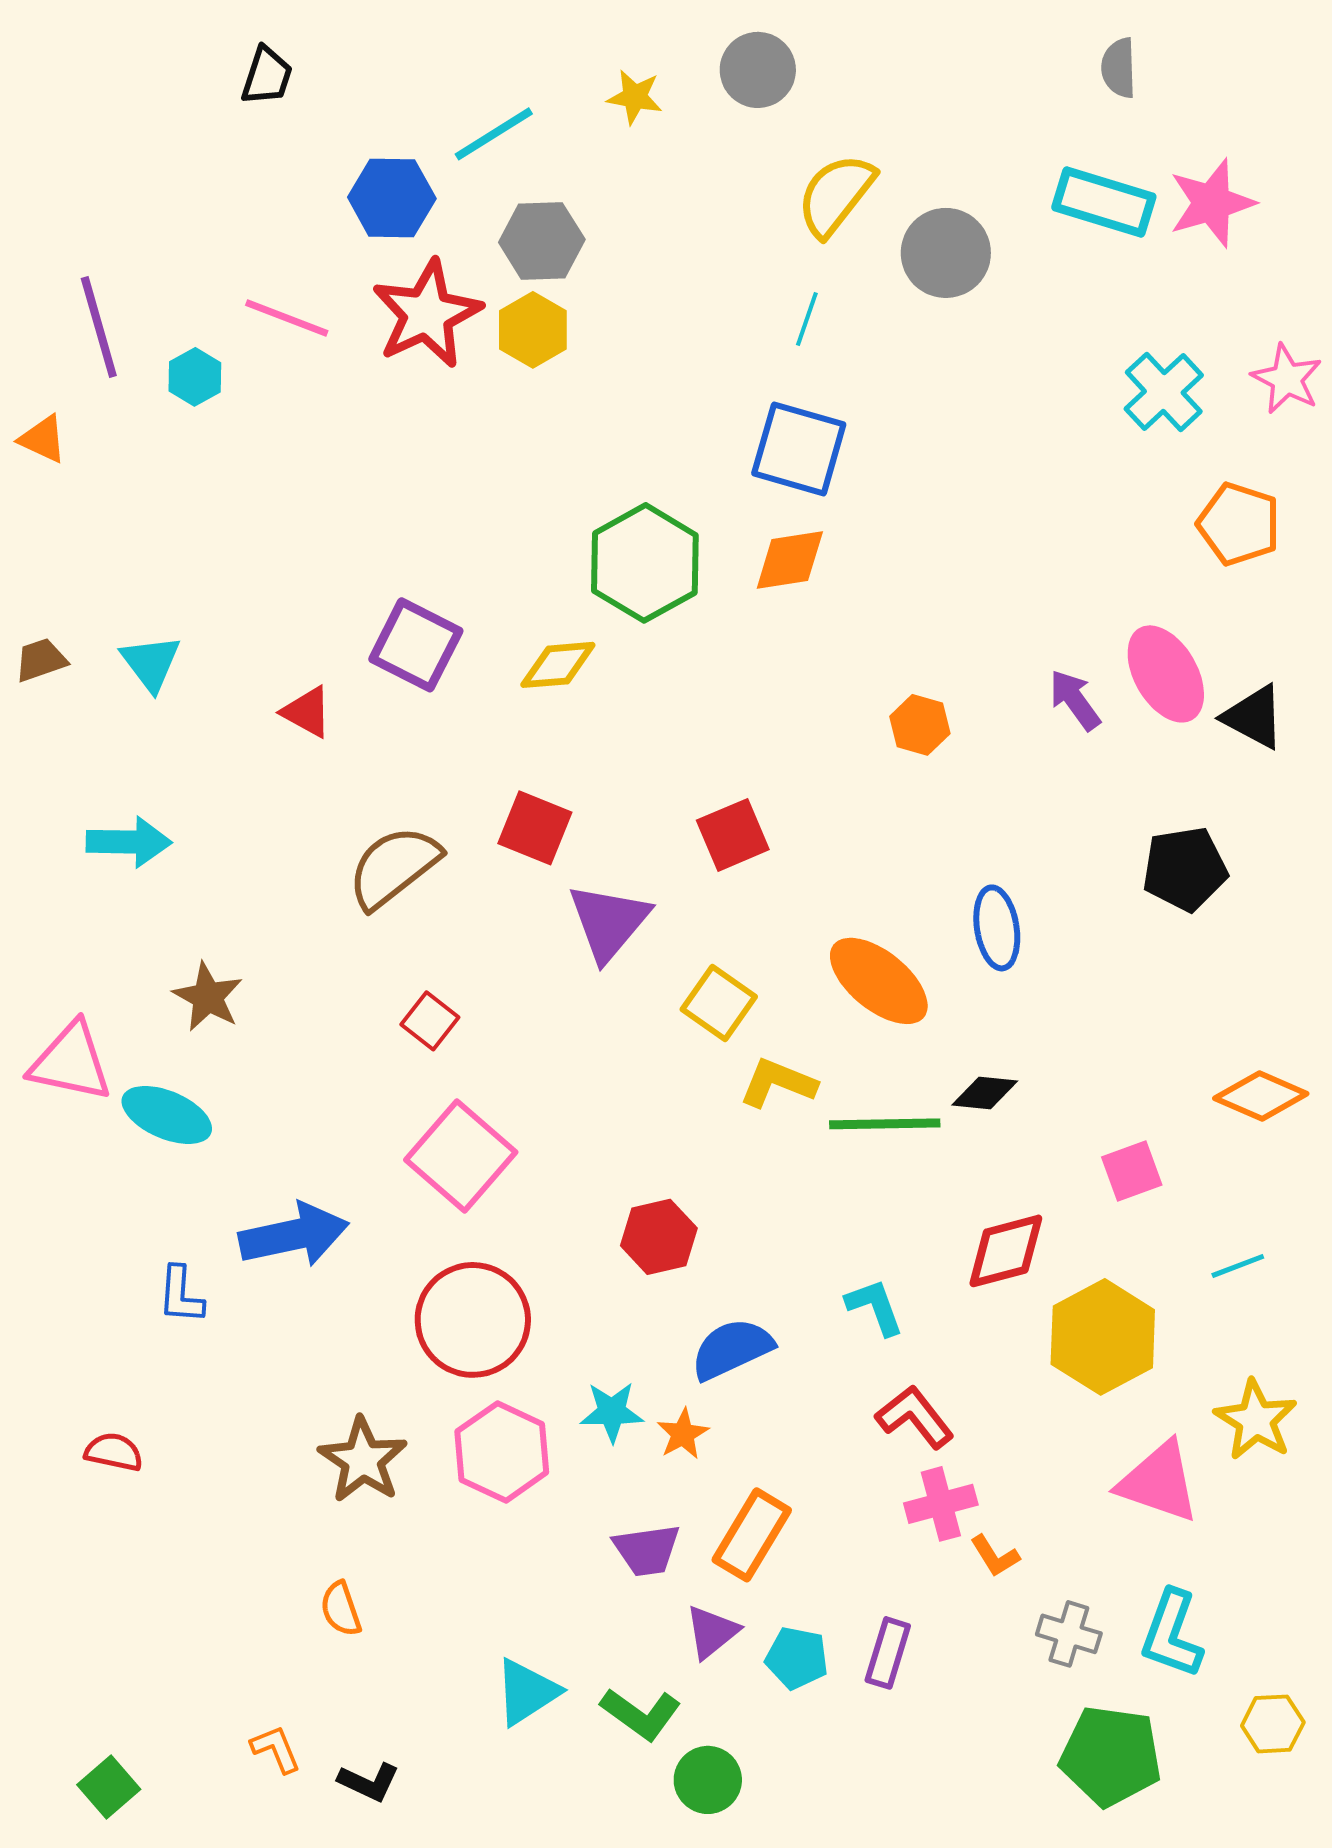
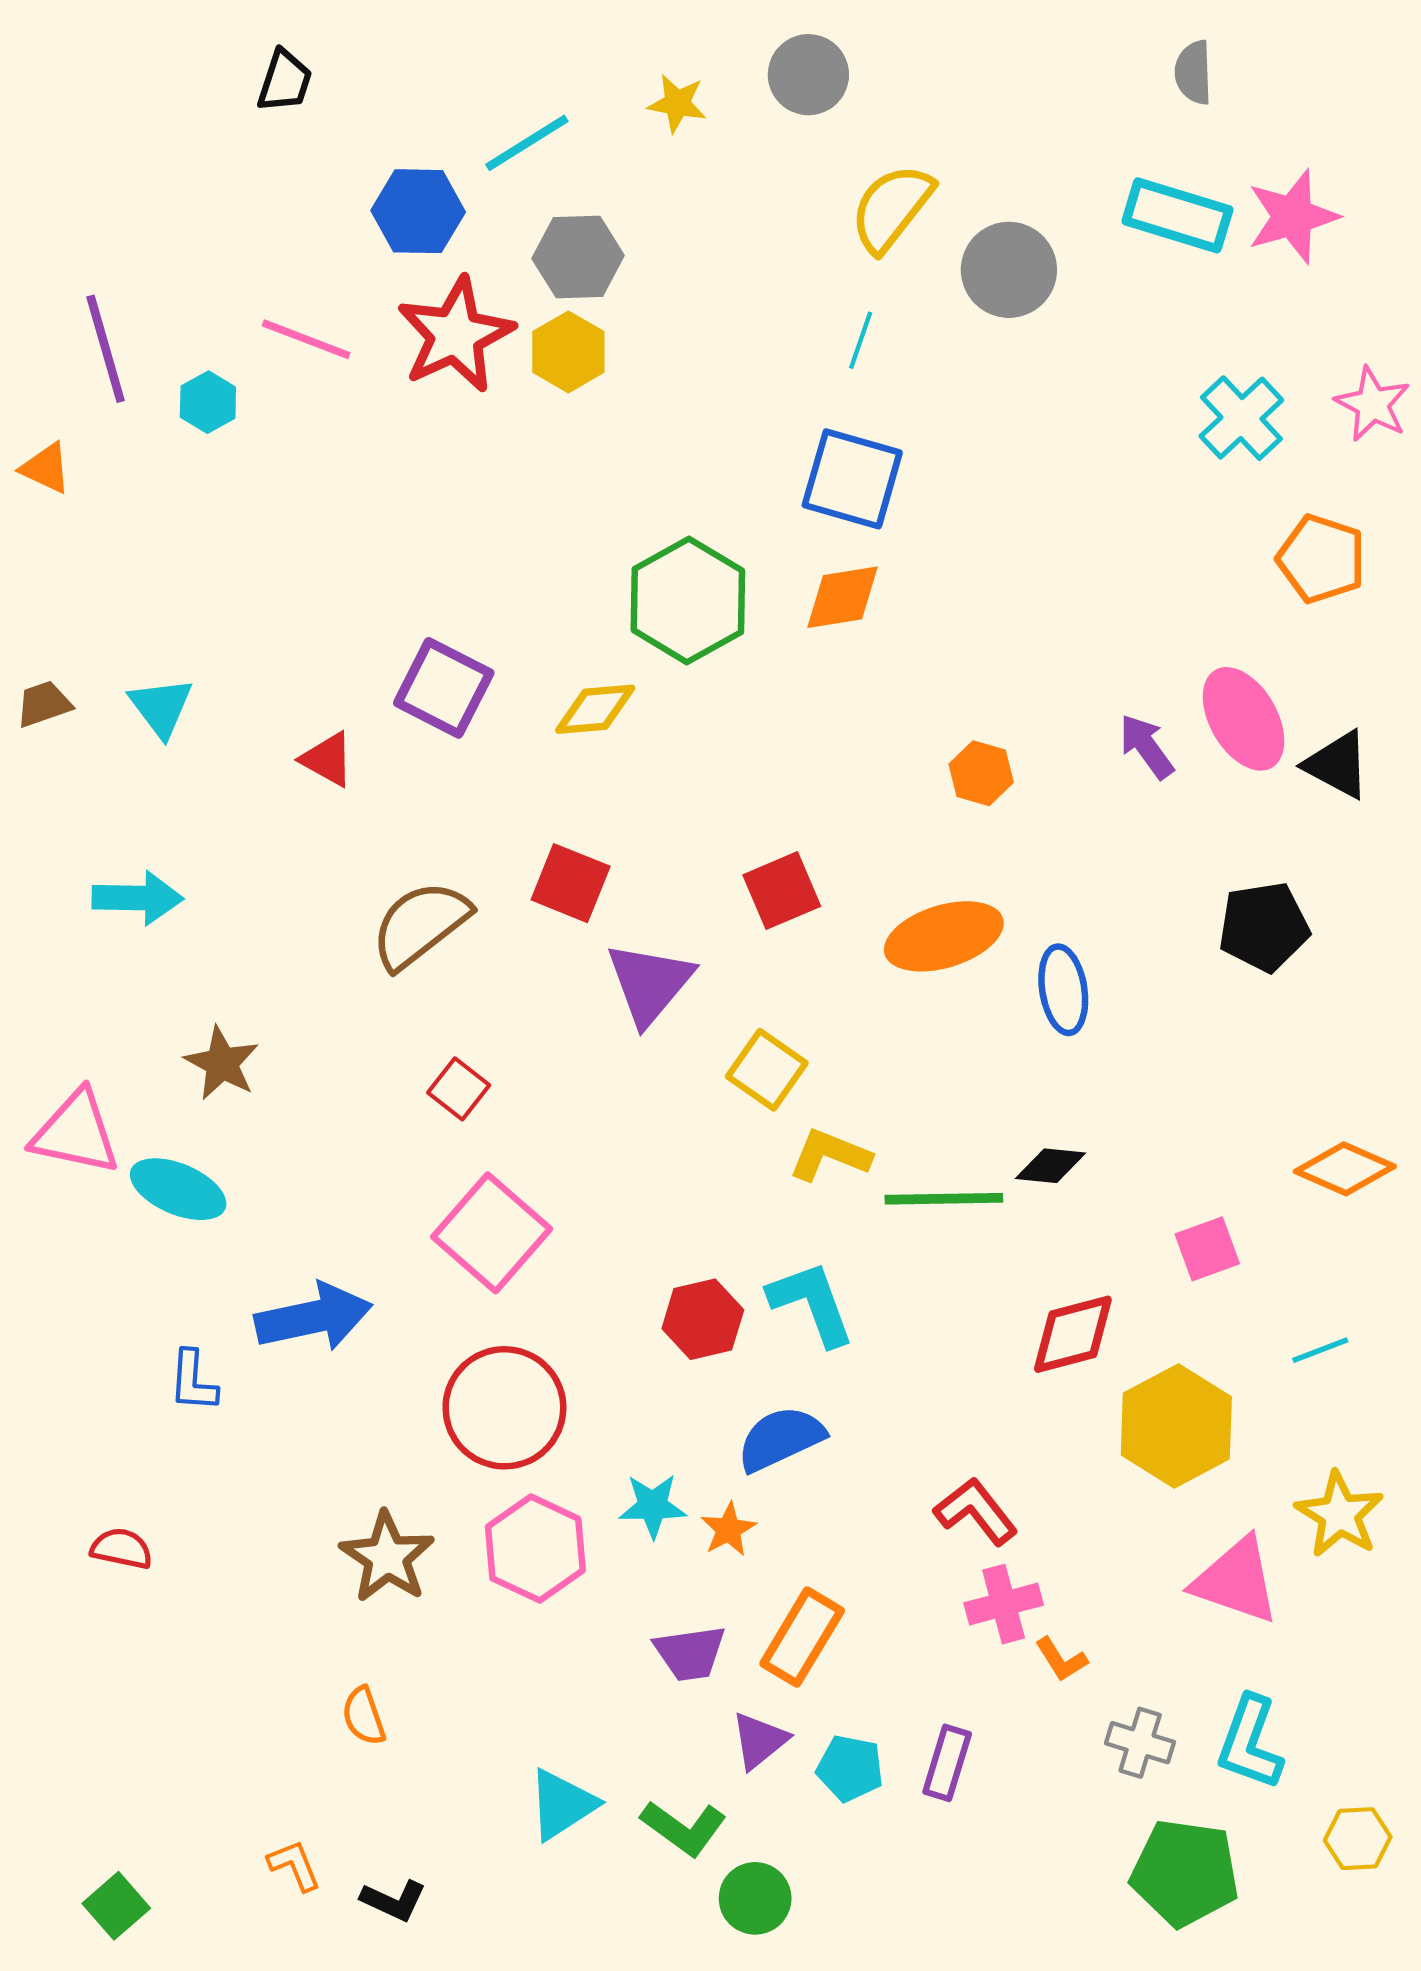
orange ellipse: (879, 981) -> (944, 936), moved, turned -56
cyan L-shape: (875, 1307) -> (812, 1303), moved, size x1.4

